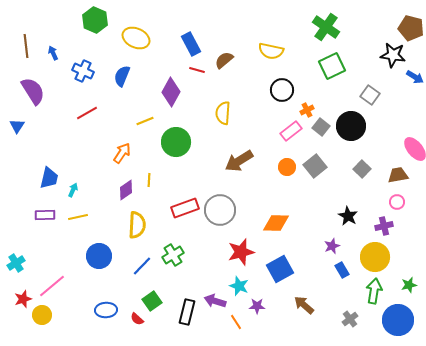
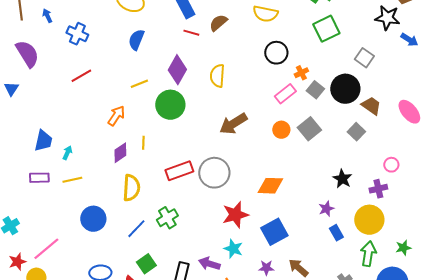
blue semicircle: (122, 76) -> (136, 40), moved
purple diamond: (171, 92) -> (177, 70), moved
brown trapezoid: (398, 175) -> (371, 106), moved, turned 45
purple star: (257, 306) -> (266, 268), moved

